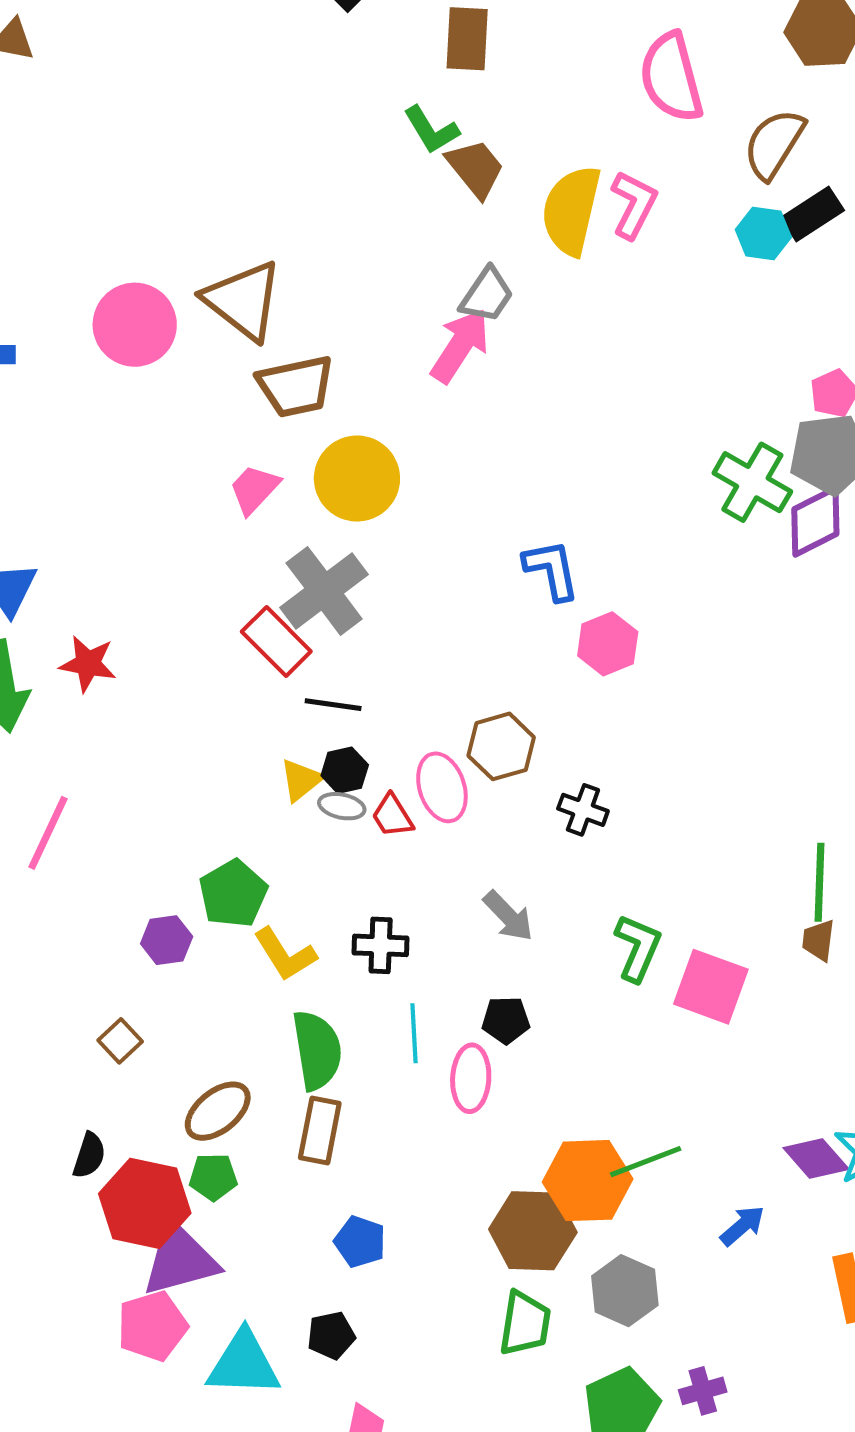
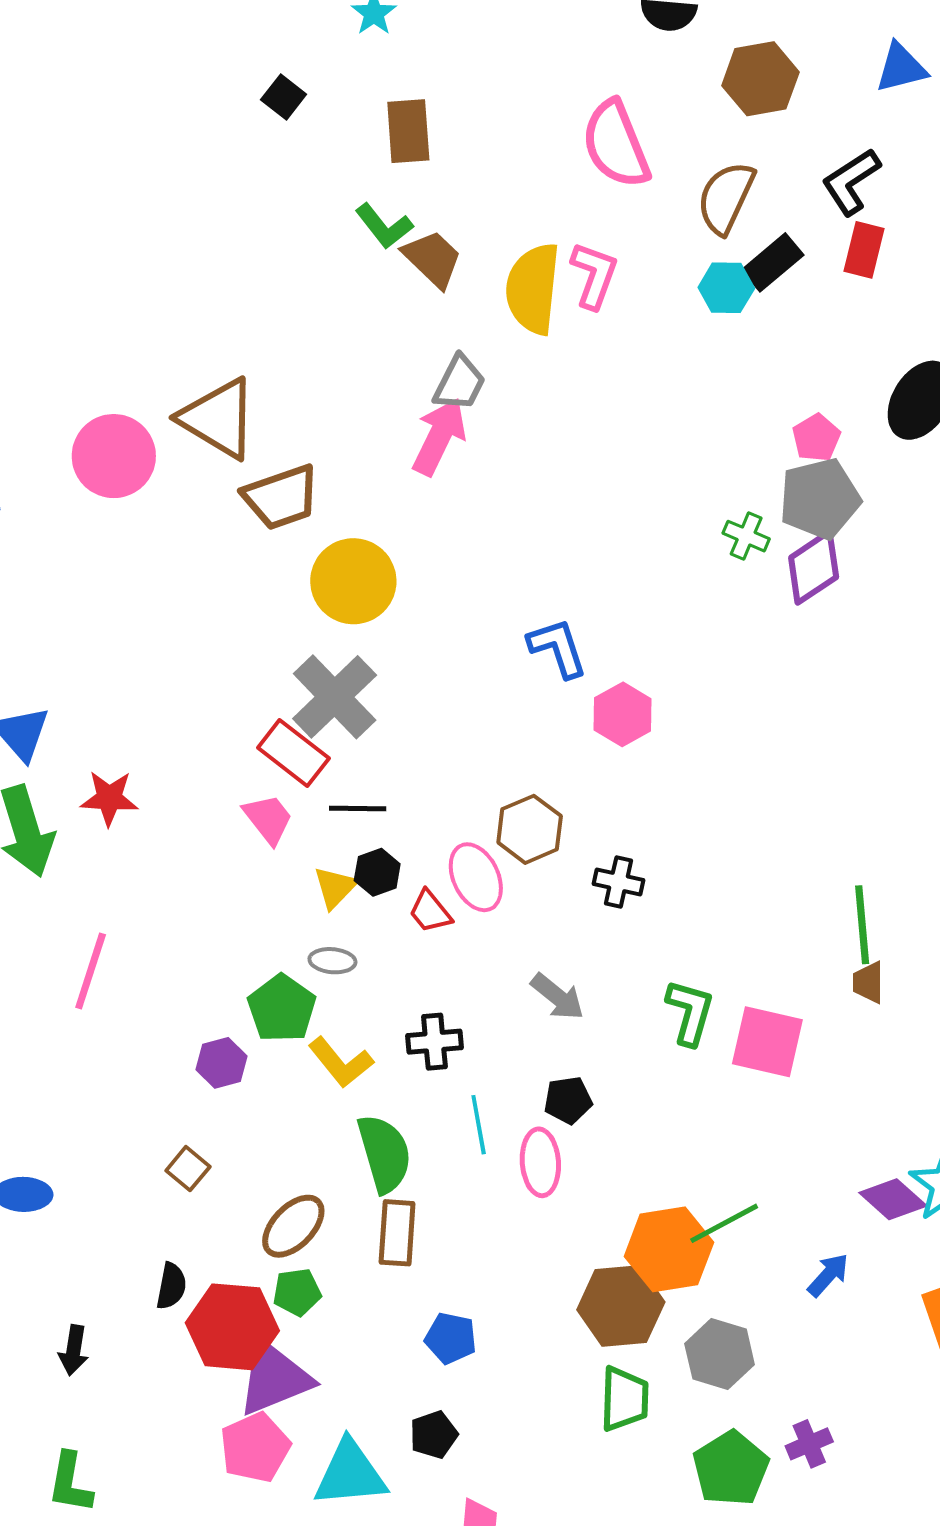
green cross: (752, 482) -> (746, 536), size x0.6
pink trapezoid: (254, 489) -> (268, 819), moved, turned 106
gray ellipse: (342, 806) -> (332, 961), moved

